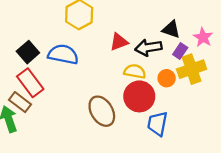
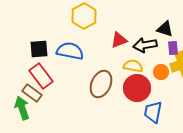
purple rectangle: (180, 51) -> (173, 48), turned -40
black square: (28, 52) -> (39, 49), turned 36
brown ellipse: (102, 111) -> (101, 84), moved, turned 56

